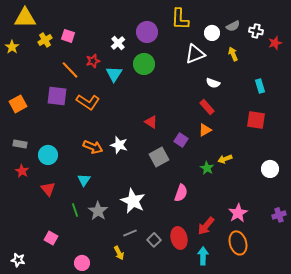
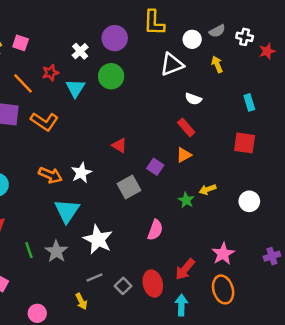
white star: (119, 145) -> (81, 173), turned 30
white circle: (270, 169) -> (249, 201), moved
cyan triangle: (84, 180) -> (67, 211), moved, size x1.6

